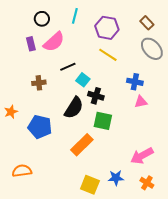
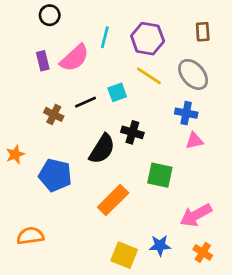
cyan line: (75, 16) -> (105, 37), moved
black circle: (42, 19) -> (50, 15), moved
brown rectangle: (147, 23) -> (203, 32), turned 40
gray ellipse: (152, 49) -> (193, 74), moved
black line: (68, 67) -> (85, 102), moved
cyan square: (83, 80) -> (117, 92), moved, turned 32
brown cross: (39, 83) -> (54, 114), turned 32
green square: (103, 121) -> (160, 175), moved

